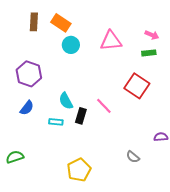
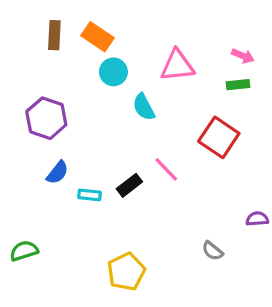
cyan semicircle: (66, 101) -> (144, 107), moved
blue semicircle: (27, 108) -> (58, 173), moved
black rectangle: (81, 116) -> (129, 185), turned 35

